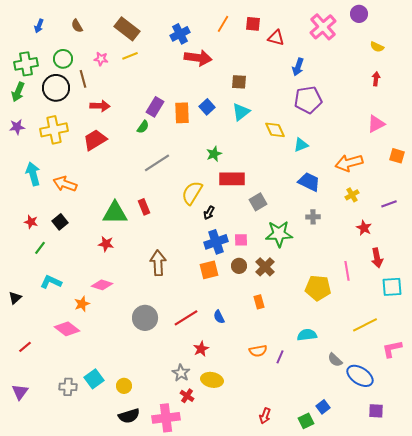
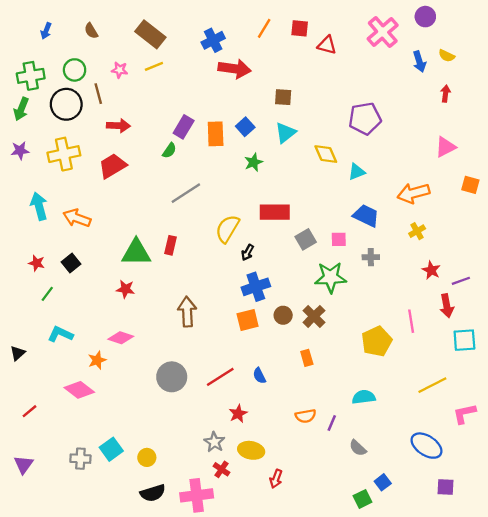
blue arrow: (298, 67) -> (419, 62), moved, turned -36
green star: (214, 154) -> (253, 162), moved
purple line: (389, 204) -> (461, 281), moved
red rectangle: (144, 207) -> (171, 245), turned 35
pink square: (241, 240) -> (339, 239), moved
yellow pentagon: (318, 288) -> (377, 341), turned -30
gray semicircle: (335, 360) -> (358, 448), moved
red arrow: (265, 416) -> (276, 479), moved

